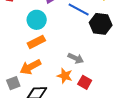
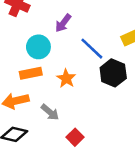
gray arrow: (76, 58) -> (50, 112), moved
orange star: (65, 76) -> (66, 78), moved

